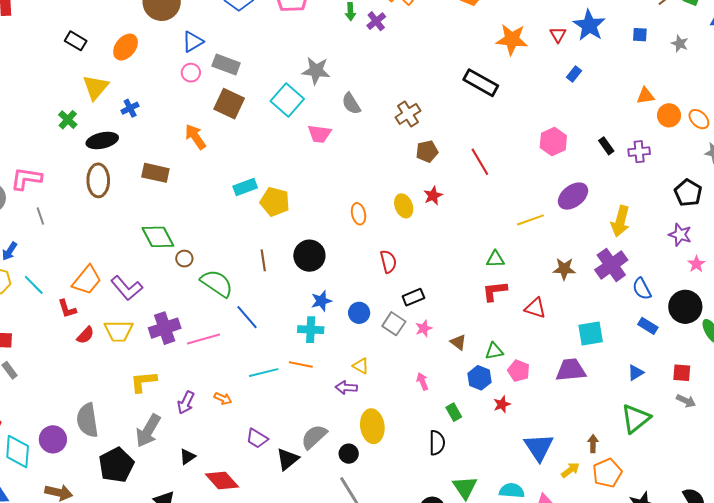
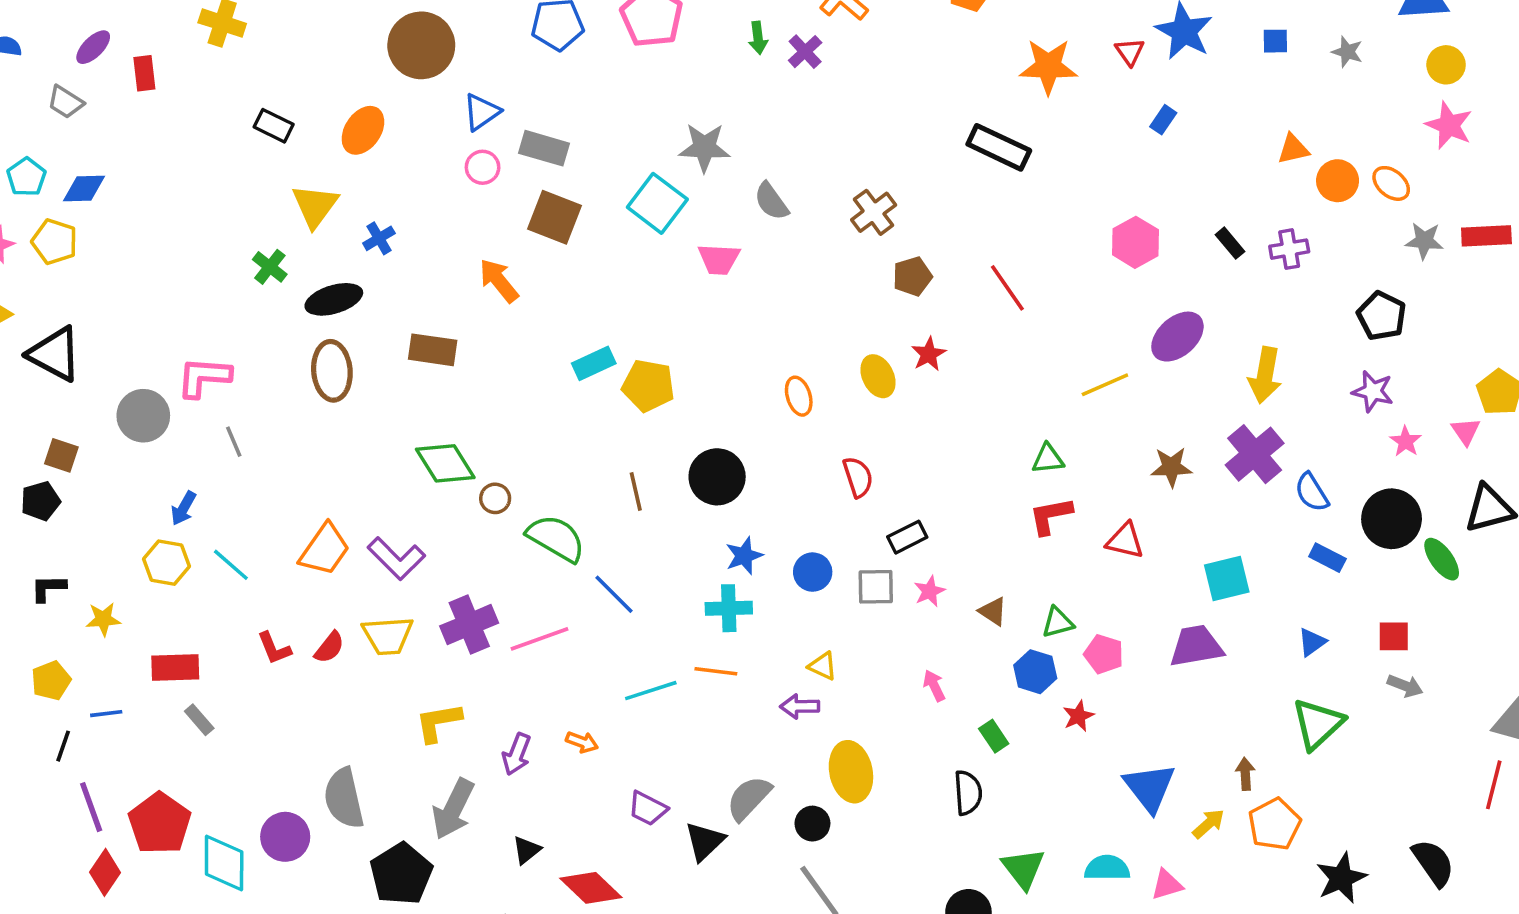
red L-shape: (67, 309) -> (274, 648), moved
gray square: (394, 324) -> (876, 587), turned -30

